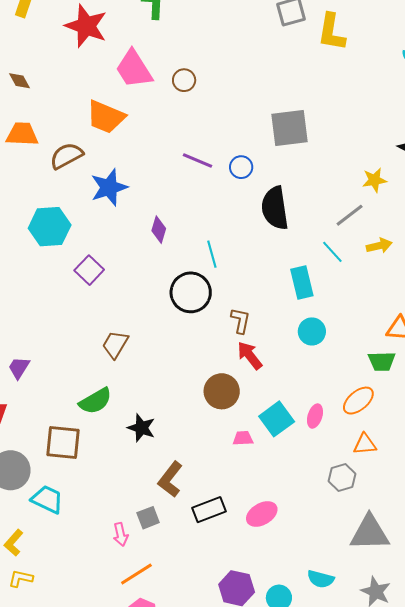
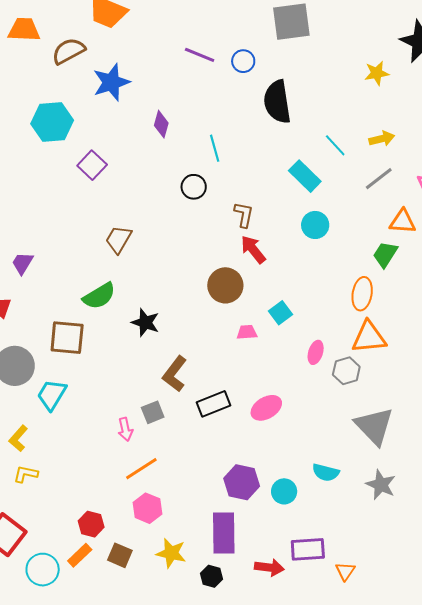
gray line: (350, 215) -> (379, 179), moved
cyan rectangle: (302, 283) -> (305, 176), turned -32
black circle: (191, 292) -> (194, 187), size x0.6
green trapezoid: (382, 361) -> (385, 254), turned 124
orange ellipse: (358, 401) -> (362, 294), turned -40
pink ellipse: (315, 416) -> (316, 352), moved
cyan square: (277, 419) -> (280, 313), size x0.7
orange triangle: (365, 444) -> (369, 337), size x1.5
cyan trapezoid: (47, 499) -> (52, 395), turned -84
gray triangle: (370, 533) -> (374, 426), turned 48

